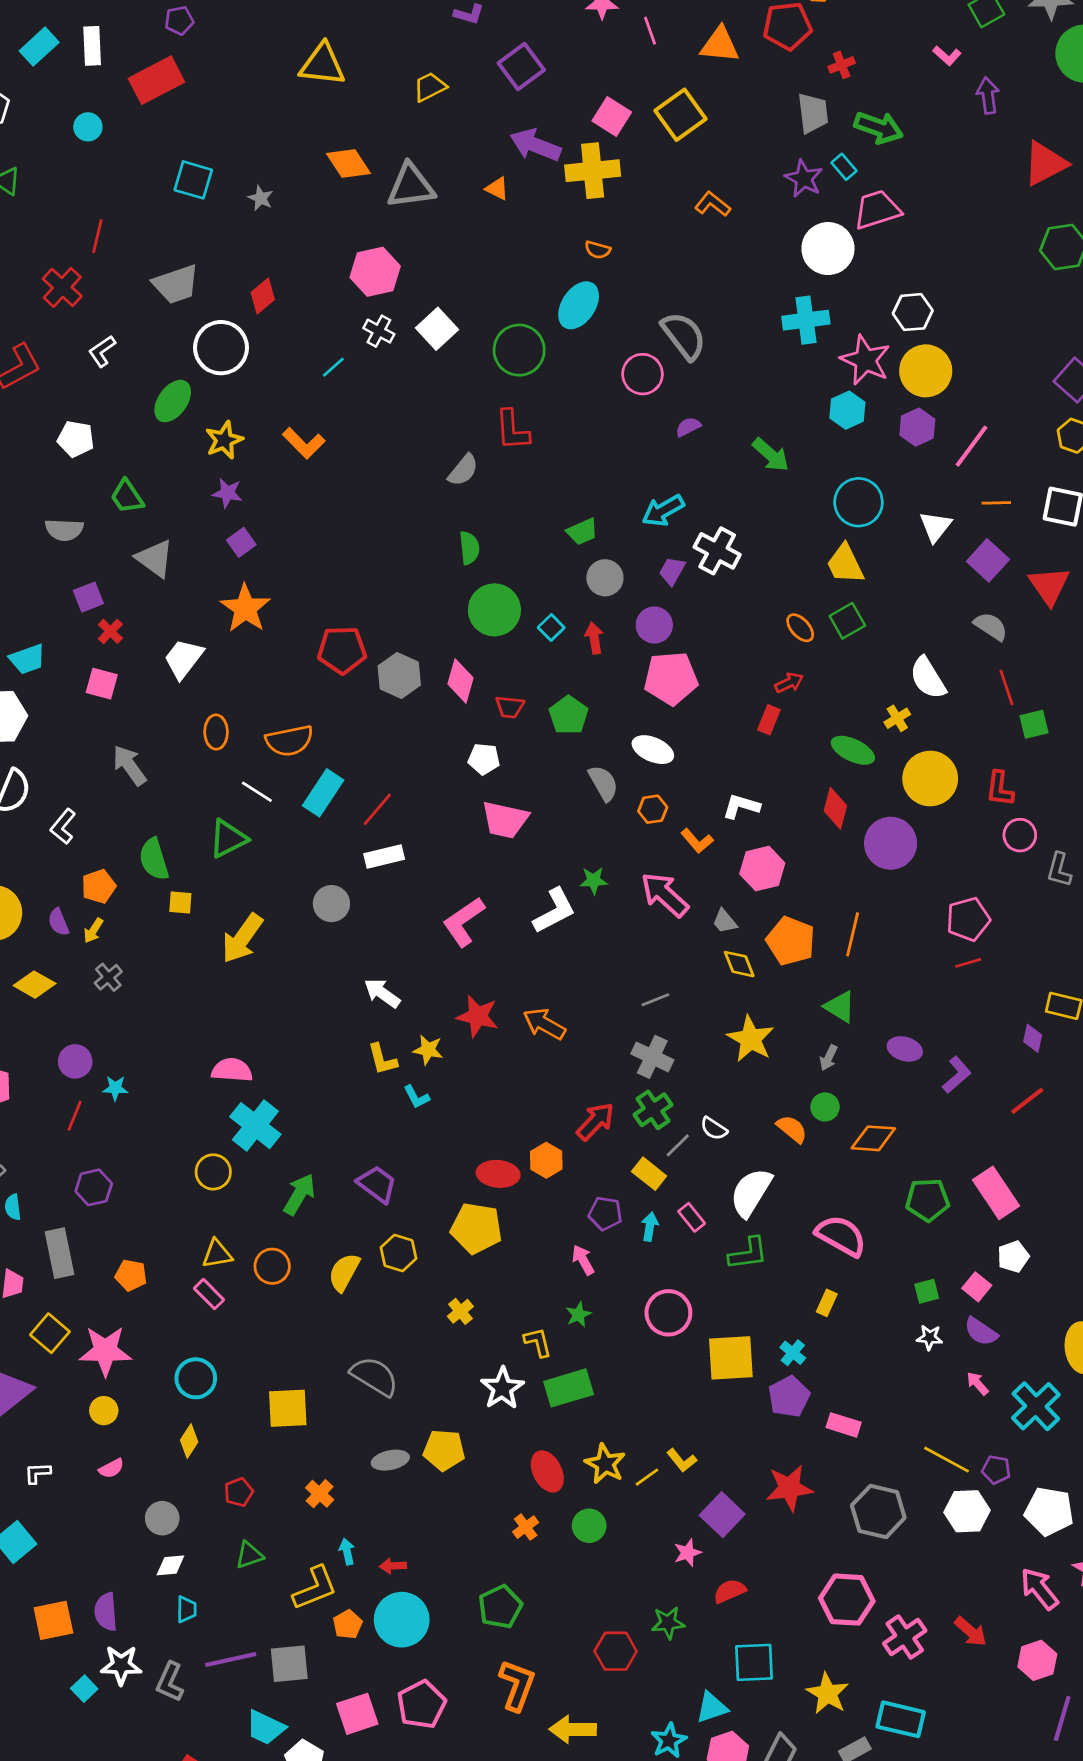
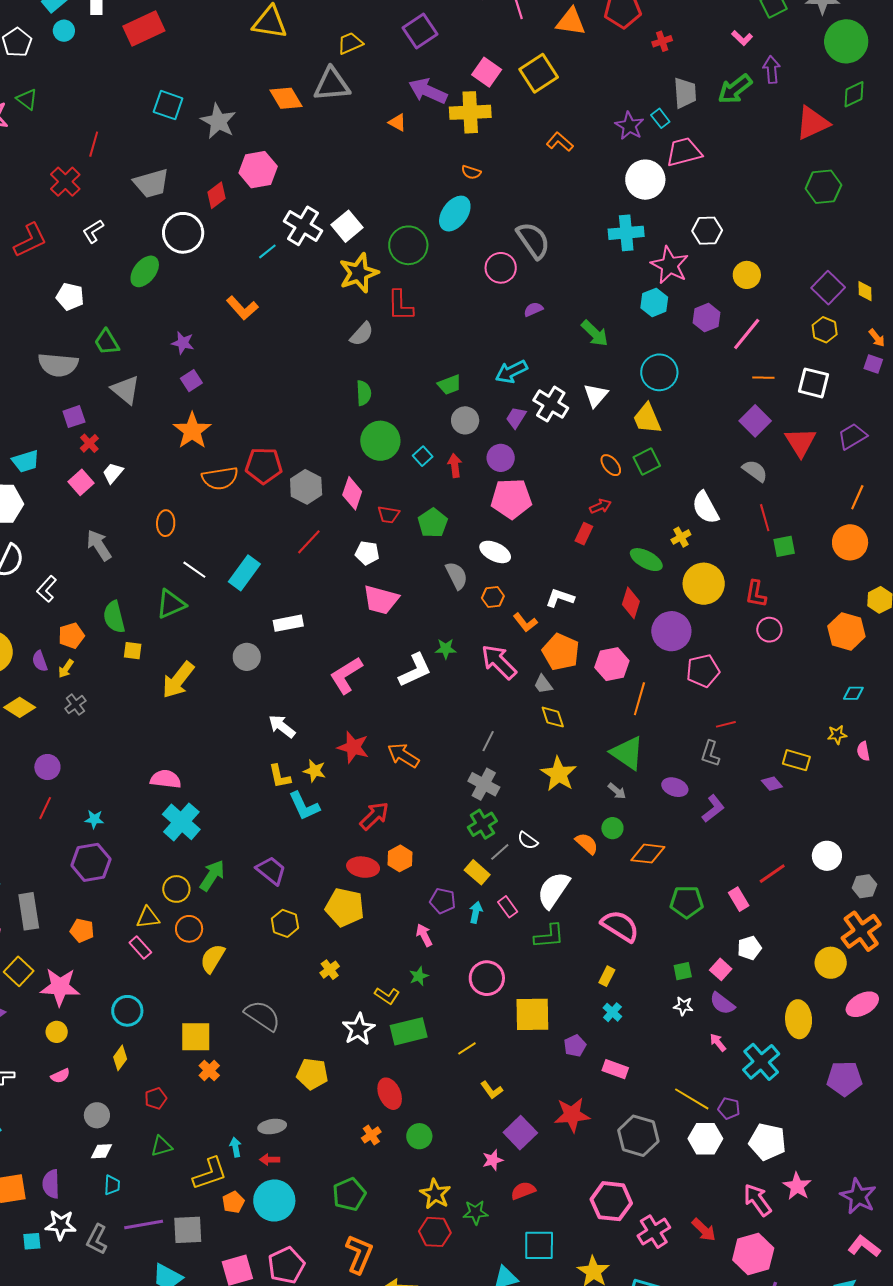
gray trapezoid: (813, 113) -> (685, 93), moved
cyan circle: (88, 127) -> (64, 31), moved
green arrow: (879, 127) -> (735, 89), moved, turned 120
gray triangle: (411, 186) -> (332, 84), moved
gray star: (261, 198) -> (218, 121), size x1.8
pink hexagon: (375, 272) -> (258, 170), moved
white cross: (379, 331) -> (303, 226), size x1.6
yellow circle: (926, 371) -> (747, 275), moved, size x0.7
yellow star: (224, 440) -> (359, 273), moved, size x1.4
white triangle: (936, 527) -> (596, 395), moved
gray semicircle: (64, 530) -> (58, 365), size x1.4
white trapezoid: (184, 659) -> (113, 473), moved, size x0.7
pink square: (102, 684) -> (81, 482), turned 30
orange semicircle: (289, 741) -> (220, 478), moved
red line: (377, 809) -> (309, 542), moved
pink hexagon: (762, 869) -> (612, 664), moved
gray L-shape: (1059, 870) -> (710, 754), moved
pink pentagon: (968, 919) -> (703, 671), moved
orange pentagon: (791, 941) -> (561, 652), moved
gray line: (655, 1000) -> (488, 741), turned -45
green triangle: (840, 1007) -> (627, 753), size x1.4
purple diamond: (1033, 1038) -> (772, 784), turned -55
gray arrow: (829, 1058) -> (617, 791), turned -78
cyan star: (115, 1088) -> (94, 819), moved
cyan L-shape: (416, 1097) -> (304, 806), size x1.6
red line: (1027, 1101) -> (772, 874), moved
red arrow: (595, 1121) -> (374, 816), moved
yellow circle: (213, 1172) -> (176, 889), moved
purple hexagon: (94, 1187) -> (91, 862), moved, size x1.4
pink rectangle: (996, 1193) -> (739, 899), size x0.6
yellow semicircle: (344, 1272) -> (212, 958), moved
yellow L-shape: (538, 1342) -> (387, 996), turned 135
cyan cross: (793, 1353) -> (612, 1012), moved
purple pentagon: (789, 1397) -> (575, 1046), size x0.7
gray ellipse: (390, 1460) -> (272, 1127), moved
yellow star: (605, 1464) -> (435, 1194), moved
yellow line: (647, 1477) -> (467, 1048), moved
orange cross: (320, 1494) -> (209, 1070), moved
pink hexagon: (1037, 1660) -> (753, 1254), size x1.4
cyan square: (84, 1689) -> (32, 1241), turned 36

